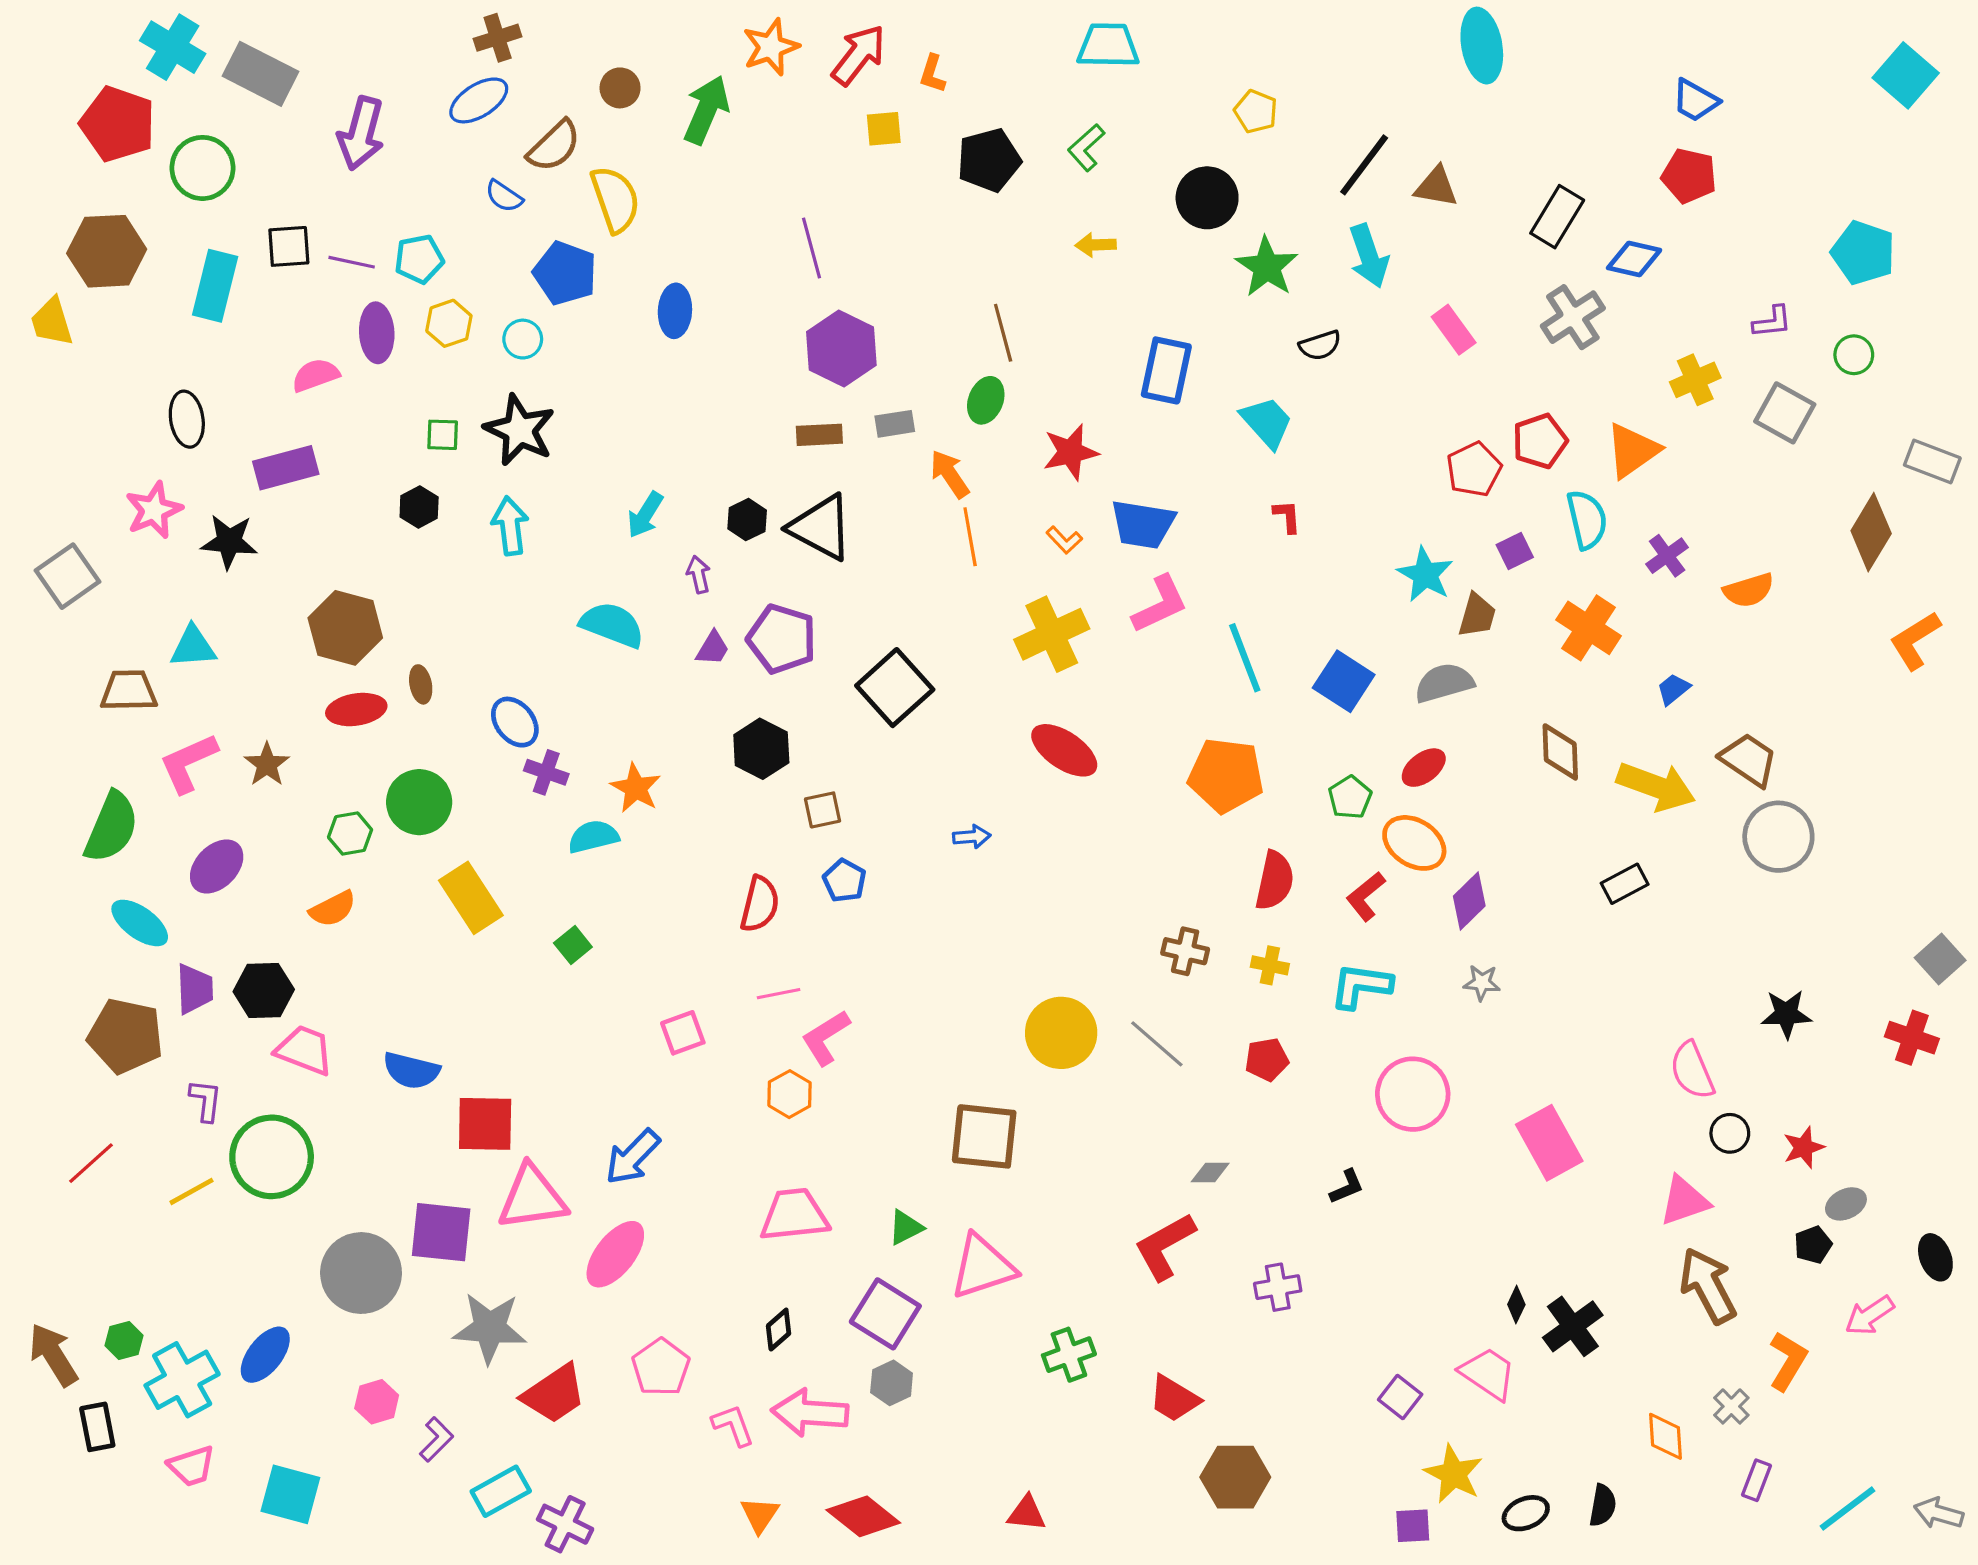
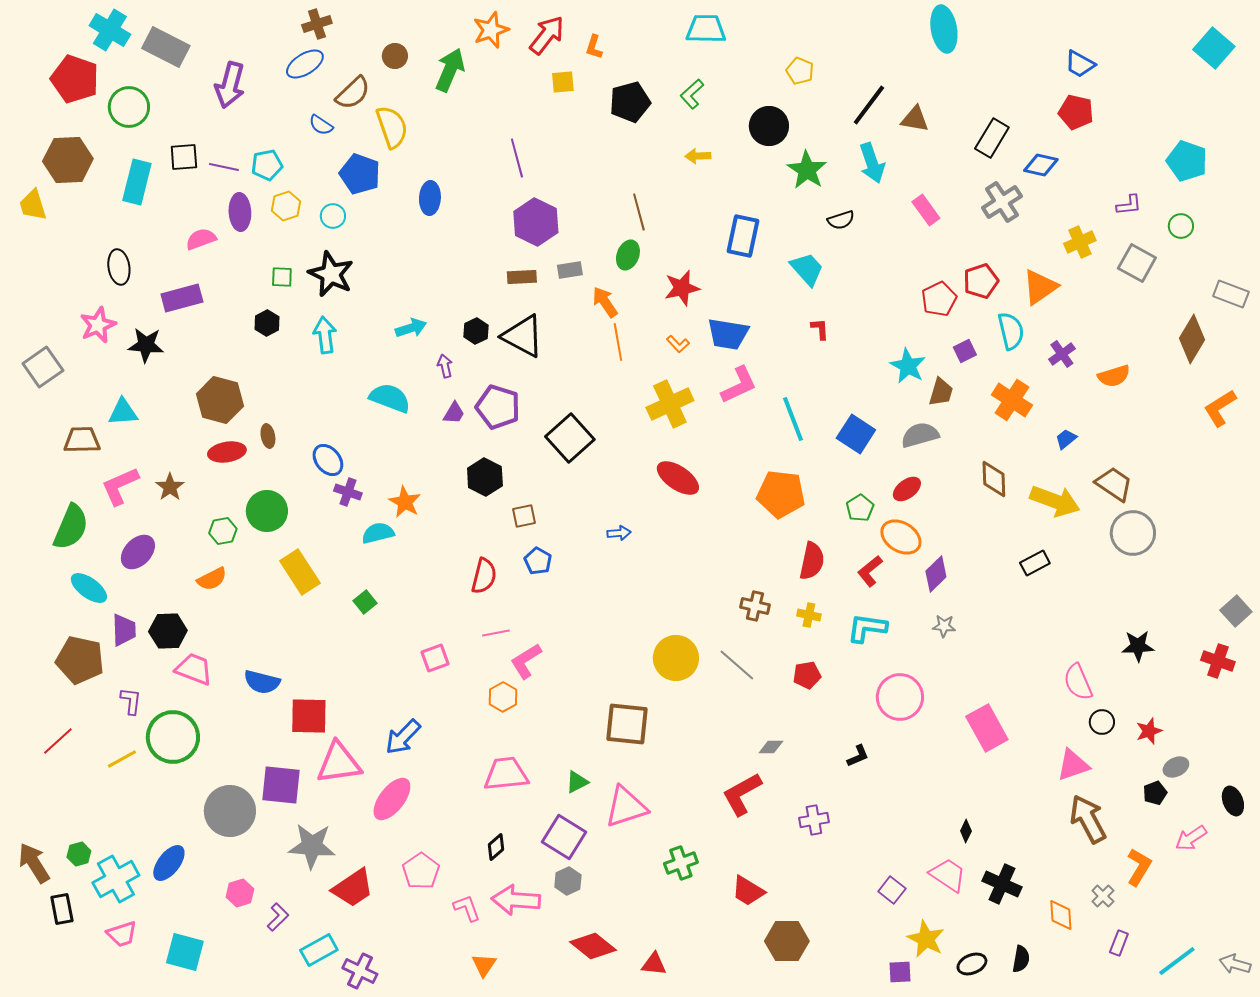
cyan arrow: (645, 515) -> (411, 328), turned -140
black cross: (1573, 1326) -> (1002, 884), moved, turned -30
red diamond: (863, 1516) -> (593, 946), moved

